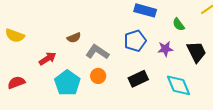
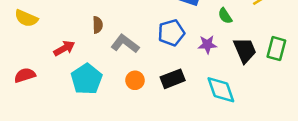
brown semicircle: (74, 38) -> (98, 25), turned -72
orange circle: (98, 76) -> (135, 80), moved

